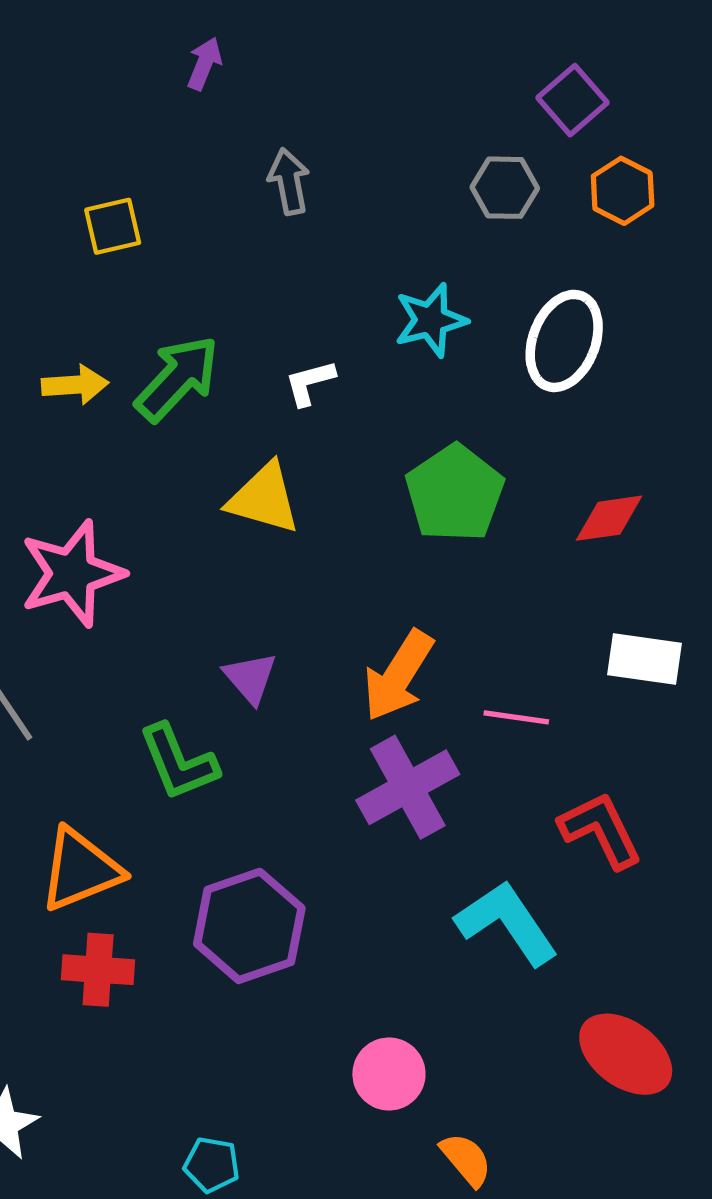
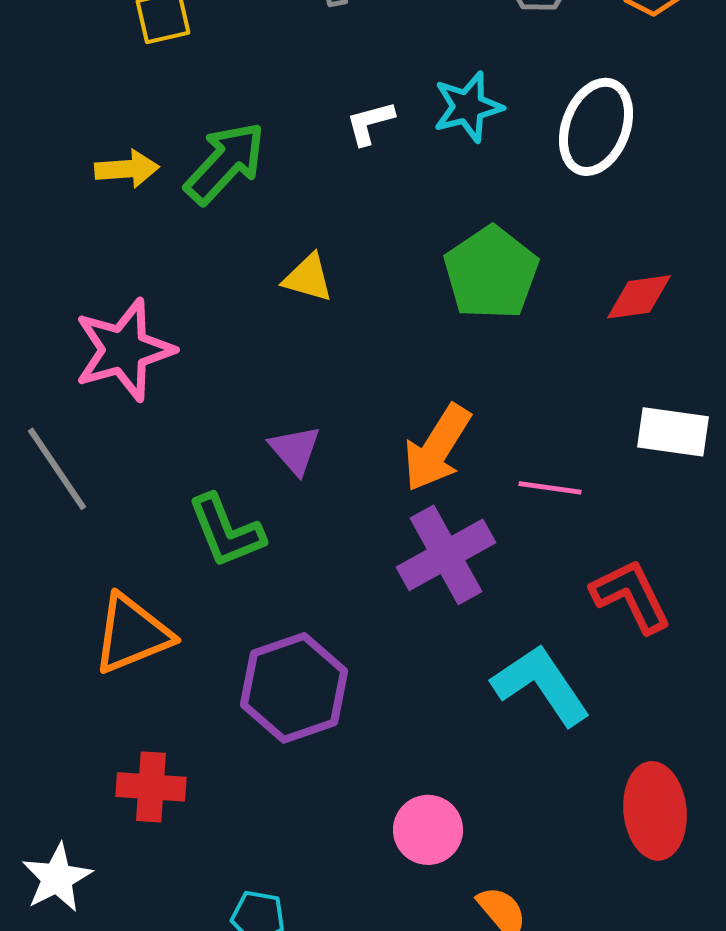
white L-shape: (310, 383) -> (370, 123), moved
yellow triangle: (264, 498) -> (308, 278), size x0.7
red cross: (98, 970) -> (151, 787), moved
red ellipse: (626, 1054) -> (655, 811), turned 48

